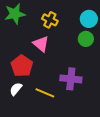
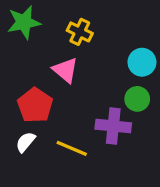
cyan circle: (89, 19) -> (142, 62), moved
green circle: (86, 39) -> (137, 99), moved

